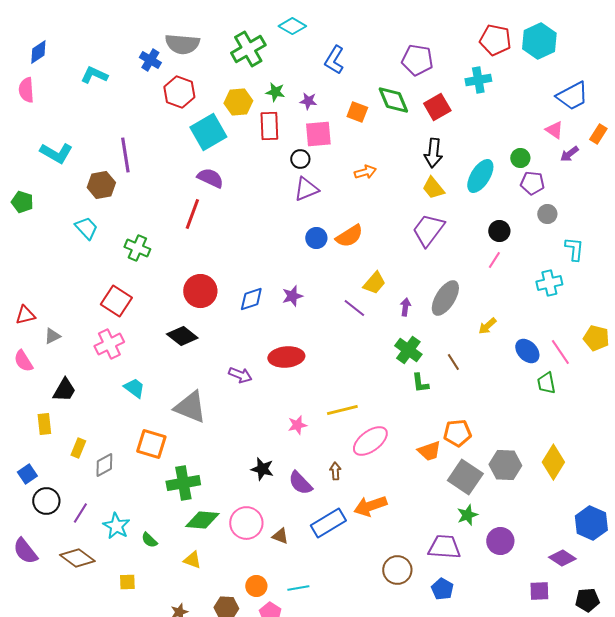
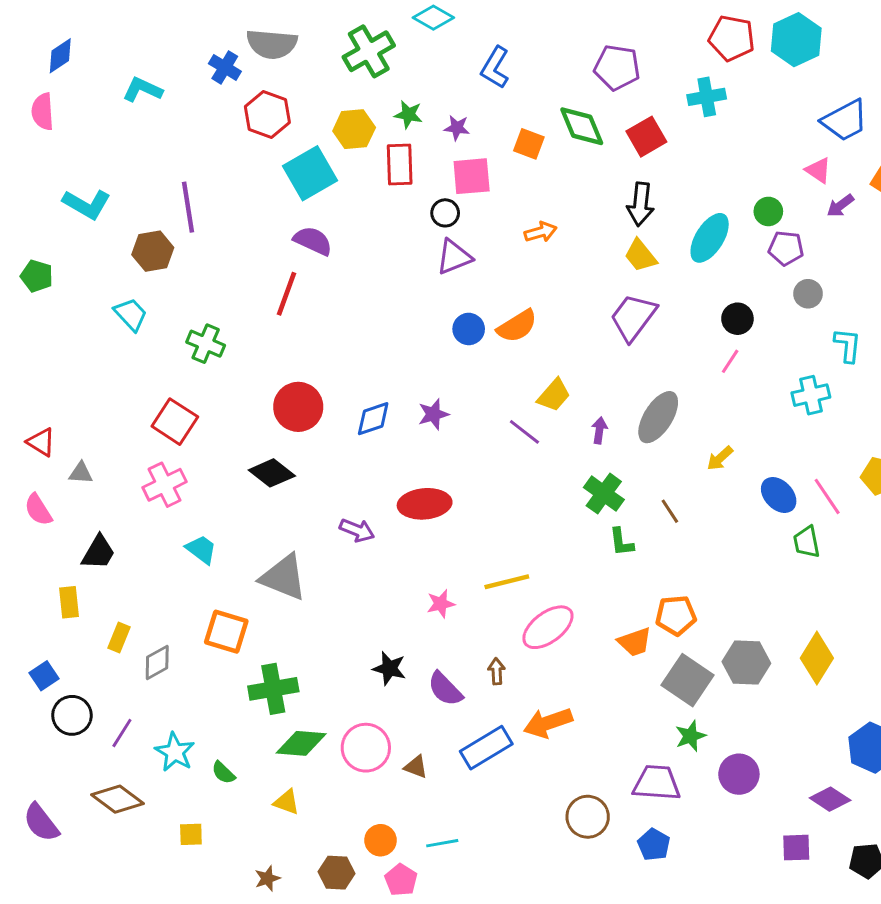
red triangle: (25, 315) -> (41, 442), turned 45
gray triangle: (52, 336) -> (81, 473), turned 30
purple semicircle: (25, 551) -> (41, 823), moved

